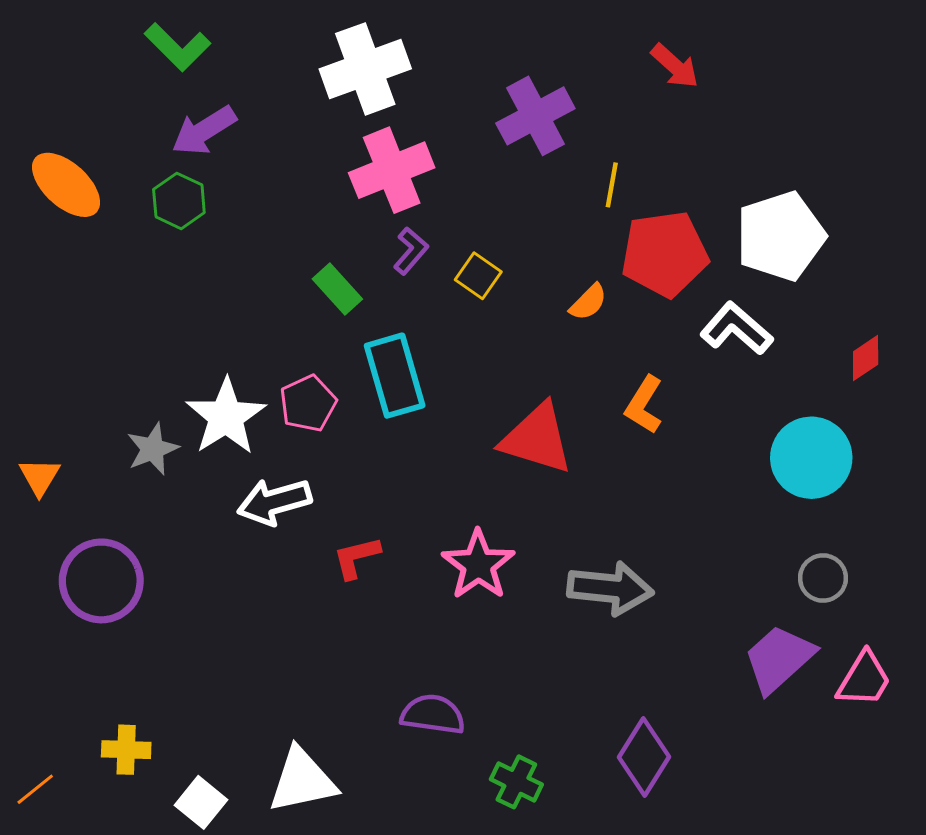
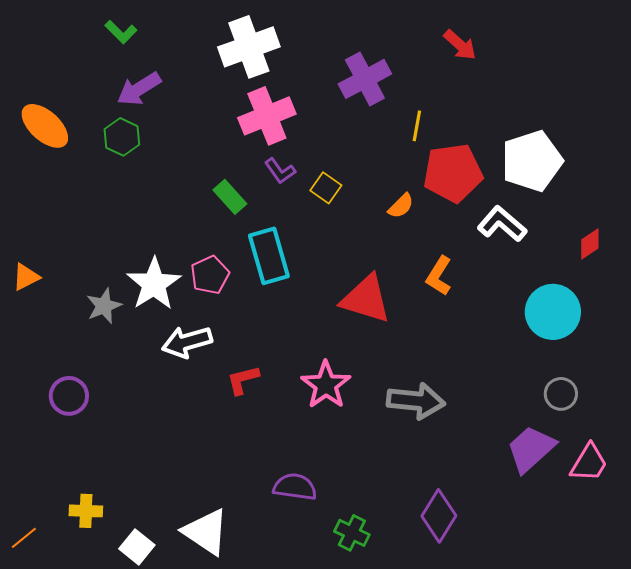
green L-shape: (178, 47) -> (121, 32), size x0.7
purple L-shape: (411, 251) -> (280, 171), turned 104
orange triangle: (40, 477) -> (26, 277), moved, turned 32
purple circle: (101, 581) -> (69, 396), size x0.7
white triangle: (302, 780) -> (206, 532), turned 46

